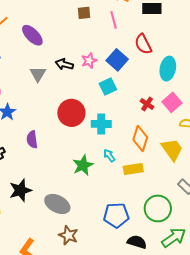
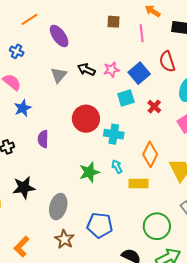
red cross: (147, 104) -> (154, 107), moved
gray ellipse: (57, 204) -> (58, 207), turned 70
blue pentagon: (116, 215) -> (100, 225), moved

